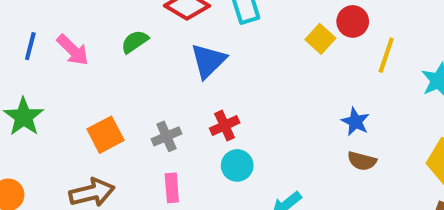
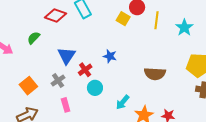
blue triangle: (208, 61) -> (67, 56), moved
blue star: (355, 122) -> (110, 56), moved
brown semicircle: (362, 161) -> (155, 74), size x1.5

